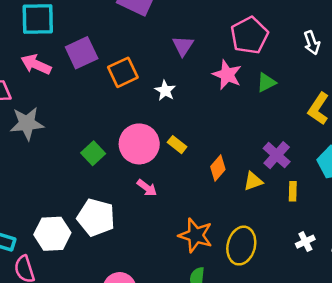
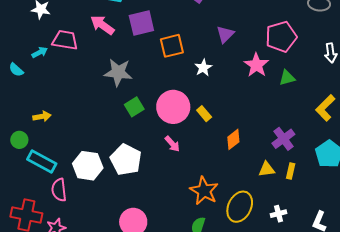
gray star: (27, 123) -> (118, 72), moved
yellow triangle: (253, 181) -> (267, 169), moved
white cross: (305, 242) -> (279, 214), moved

